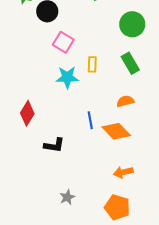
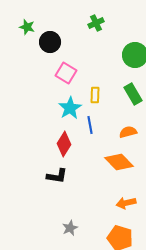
cyan star: (67, 77) -> (70, 108), turned -30
red diamond: (27, 113) -> (64, 144), moved
blue line: (90, 120) -> (90, 125), moved

